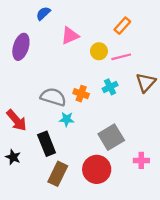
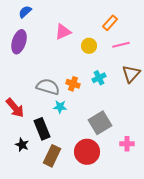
blue semicircle: (43, 13) -> (25, 12), moved
pink line: (121, 57) -> (121, 45), moved
black star: (13, 157) -> (22, 145), moved

